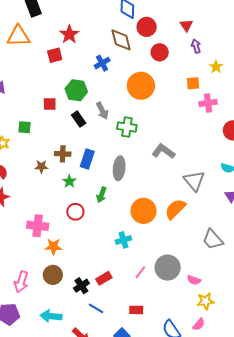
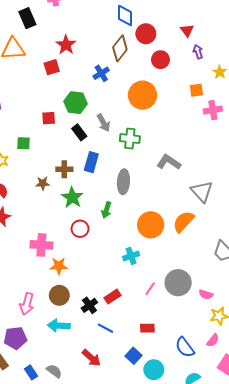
brown diamond: (121, 40) -> (120, 48), turned 55
blue rectangle: (87, 159) -> (91, 162), moved
green star: (69, 181) -> (72, 197), size x1.5
cyan arrow: (51, 316) -> (59, 326), moved

